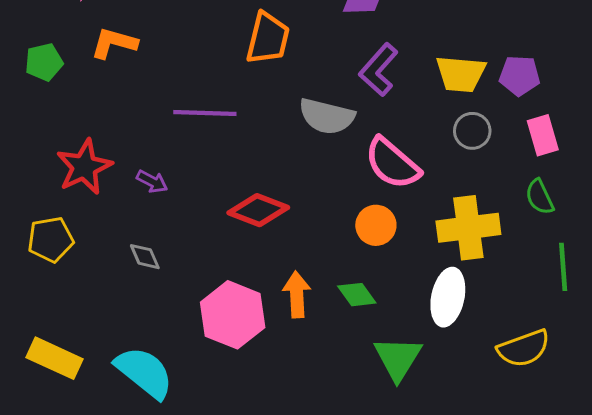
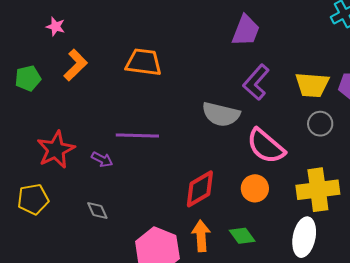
orange trapezoid: (268, 38) -> (144, 62), moved, turned -96
orange L-shape: (114, 43) -> (76, 65), turned 120
purple line: (205, 113) -> (137, 135), moved
red diamond: (258, 210) -> (200, 189), moved, turned -51

